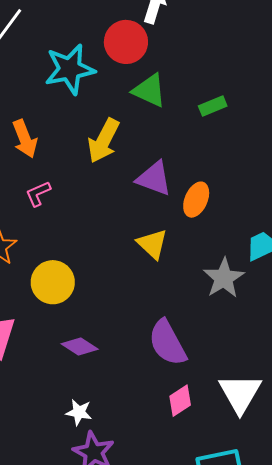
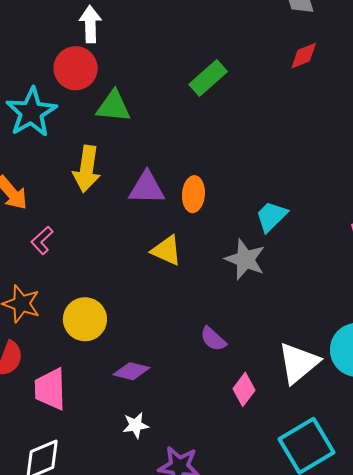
green rectangle: (213, 106) -> (208, 78), moved, size x1.4
purple semicircle: (167, 343) -> (213, 339), size x0.6
white triangle: (240, 393) -> (298, 363), turned 39
white star: (79, 412) -> (136, 425), moved

